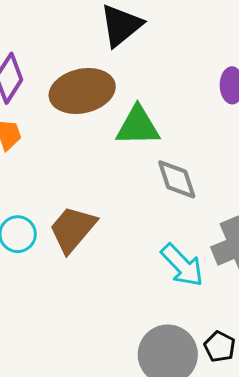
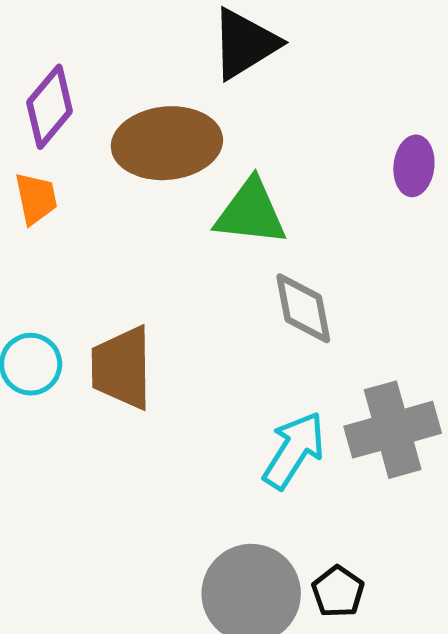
brown trapezoid: (73, 229) -> (122, 368), turned -48
cyan arrow: (182, 265) -> (294, 450), turned -111

